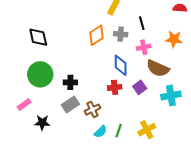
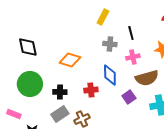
orange diamond: (96, 35) -> (70, 60), moved, turned 50
brown semicircle: (158, 68) -> (147, 78), turned -40
red cross: (115, 87) -> (91, 90), moved
pink rectangle: (24, 105) -> (14, 114), turned 56

